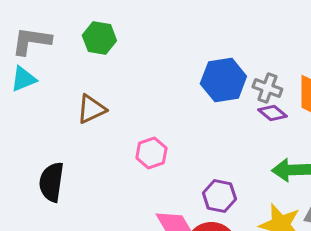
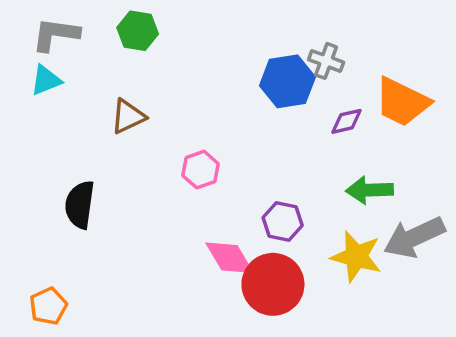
gray cross: (267, 88) -> (326, 61), moved
purple diamond: (272, 113) -> (347, 121), turned -52

